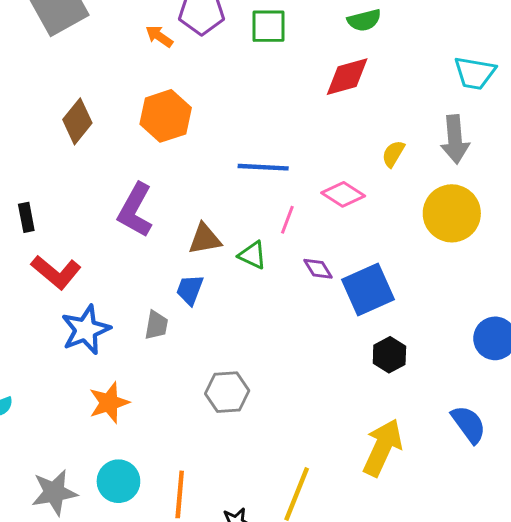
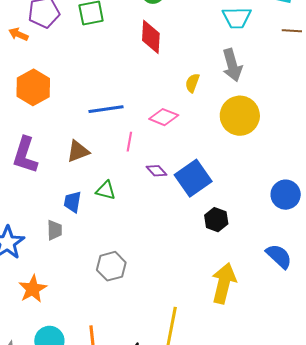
red diamond: (347, 77) -> (151, 37), turned -60
brown triangle: (205, 239) -> (78, 151), moved
green triangle: (252, 255) -> (106, 190), moved

